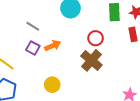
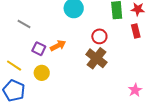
gray line: (33, 26) -> (24, 24), moved
yellow circle: (52, 85) -> (42, 73), moved

